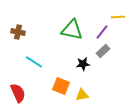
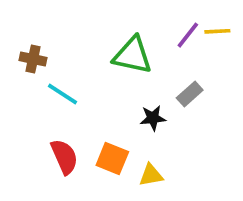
purple line: (102, 32) -> (188, 35), moved
cyan line: (34, 62) -> (63, 94), moved
red semicircle: (18, 93) -> (64, 157), moved

